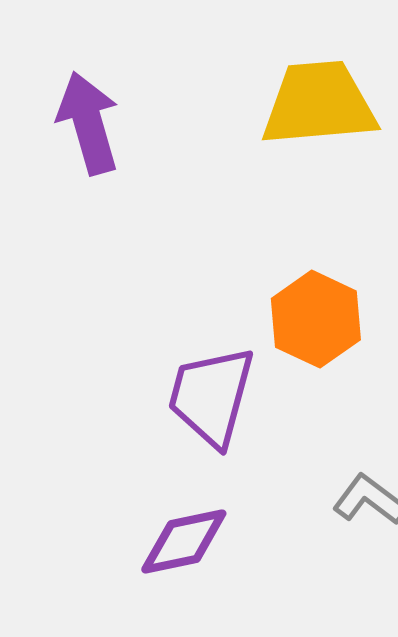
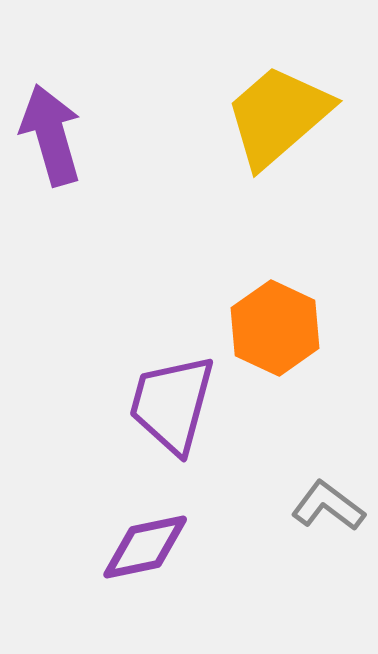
yellow trapezoid: (319, 104) -> (278, 116), turned -36

